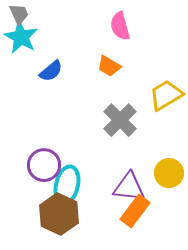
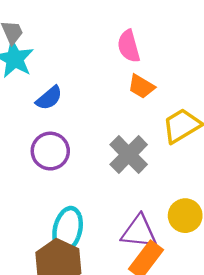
orange trapezoid: (109, 66) -> (141, 86), moved
purple circle: (44, 165) -> (50, 151), moved

